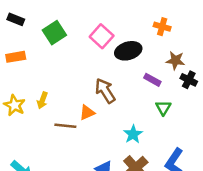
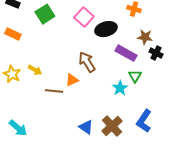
orange rectangle: (16, 57) -> (13, 34), turned 35
purple rectangle: (152, 80) -> (126, 53), size x1.5
yellow arrow: (42, 100) -> (35, 70), turned -80
cyan star: (133, 134) -> (120, 88), moved

